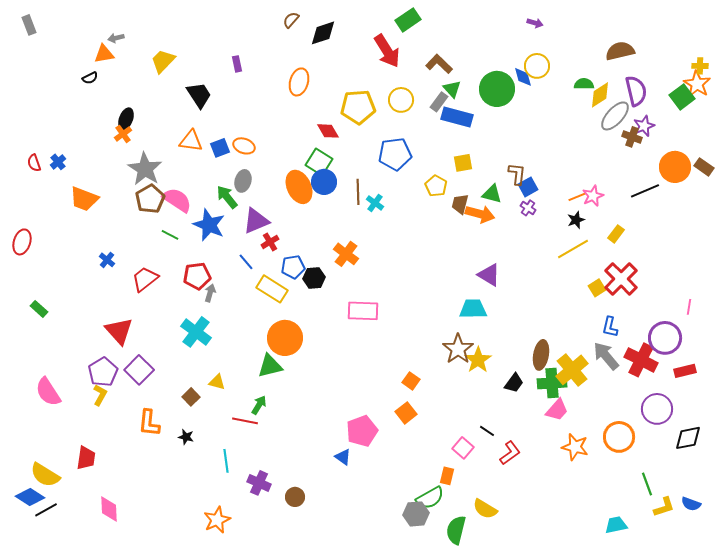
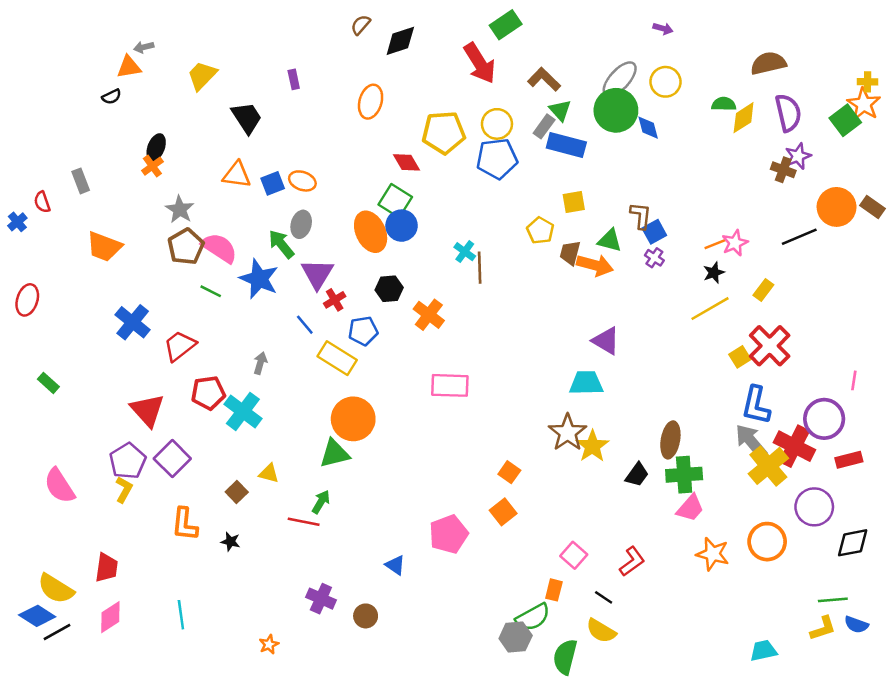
gray rectangle: (29, 25) -> (81, 181), moved
blue diamond: (523, 77) -> (648, 128), moved
gray ellipse: (615, 116) -> (620, 79), moved
blue pentagon: (395, 154) -> (497, 159), moved
blue cross: (58, 162) -> (17, 222), moved
gray star: (145, 169) -> (180, 209), size x0.7
brown line: (358, 192) -> (480, 268), moved
purple triangle: (256, 221) -> (317, 274), turned -36
blue cross: (107, 260) -> (133, 322), size x1.8
red pentagon: (197, 276) -> (208, 393), moved
black hexagon: (314, 278) -> (389, 289), moved
blue L-shape: (610, 327) -> (756, 405), size x1.5
yellow cross: (572, 370) -> (768, 466), moved
black line: (487, 431) -> (604, 597), moved
blue triangle: (343, 457) -> (395, 565), moved
cyan line: (226, 461) -> (181, 615), moved
green line: (647, 484) -> (833, 600), moved, turned -75
pink diamond: (109, 509) -> (110, 617), moved, turned 60
orange star: (217, 520) -> (269, 644), size x0.6

